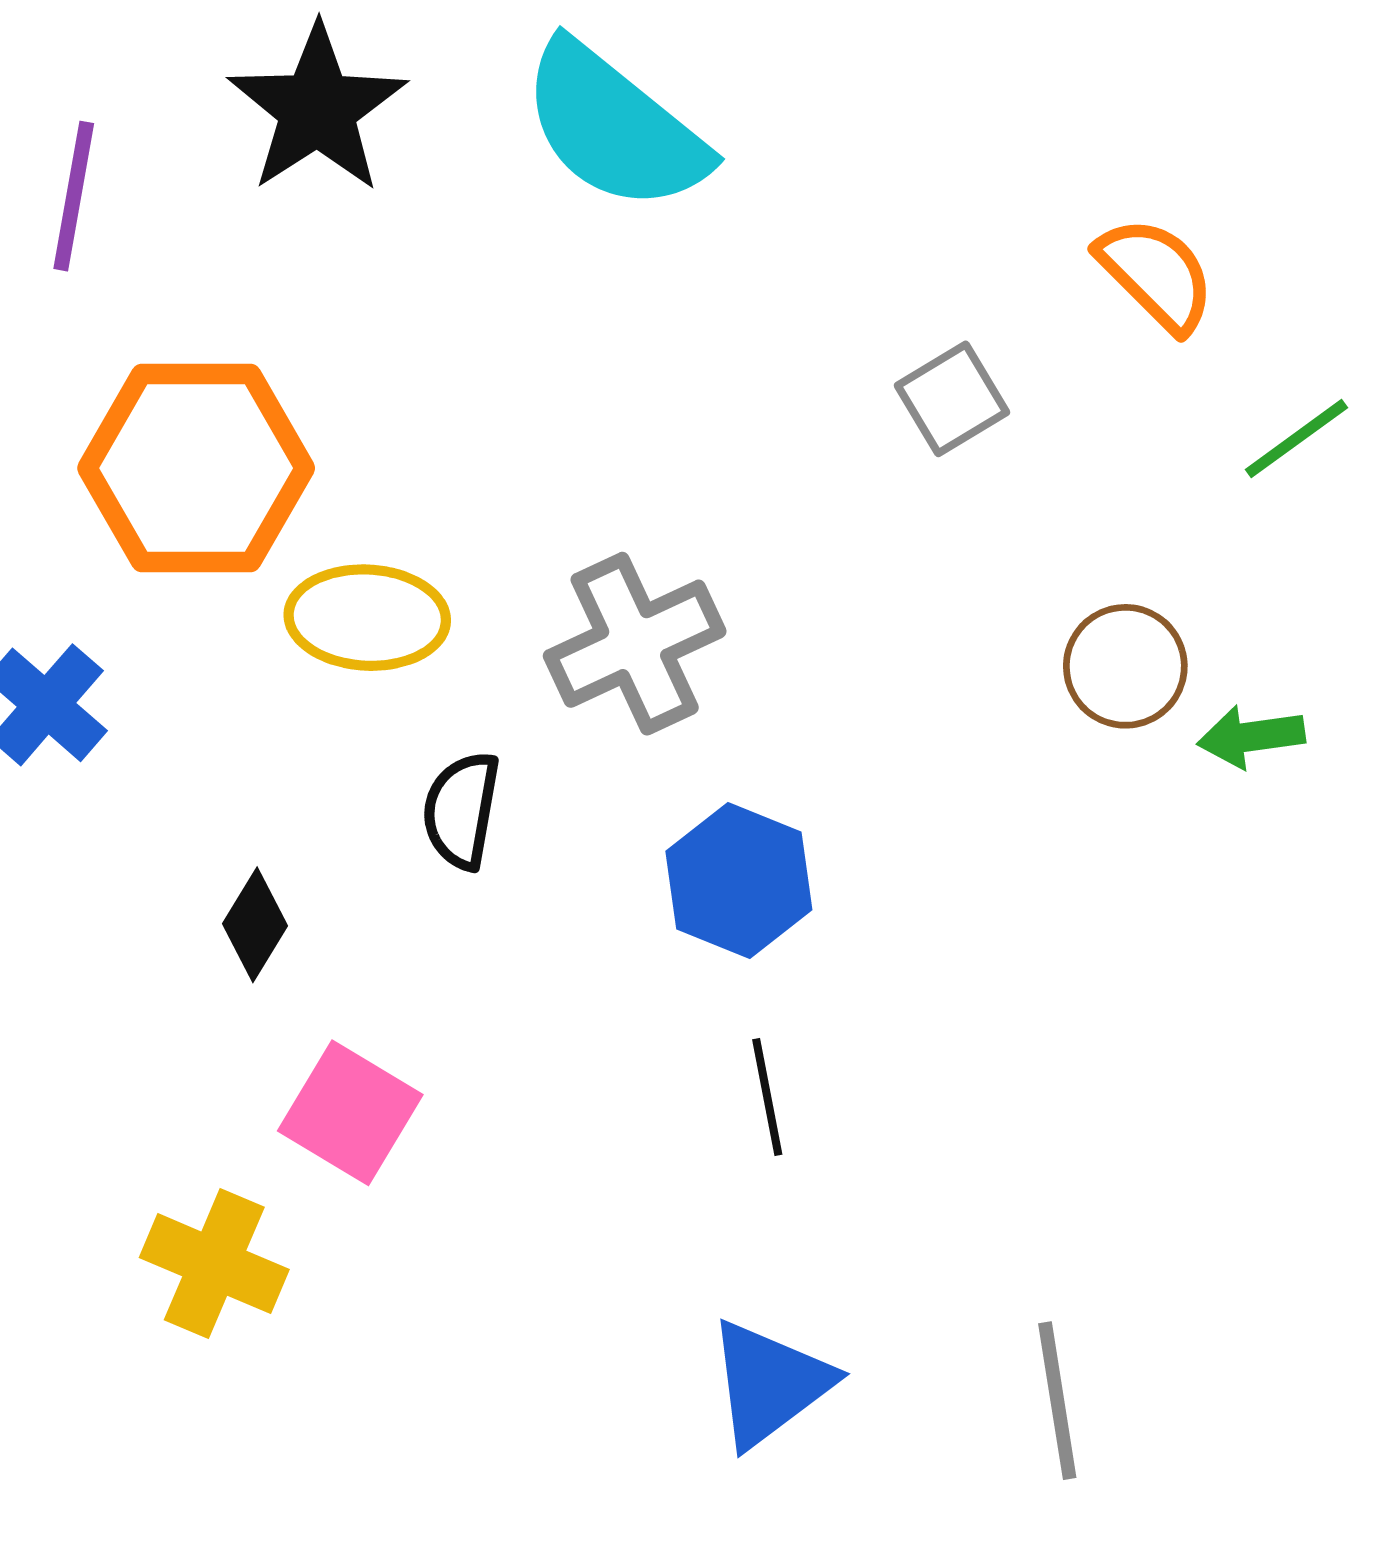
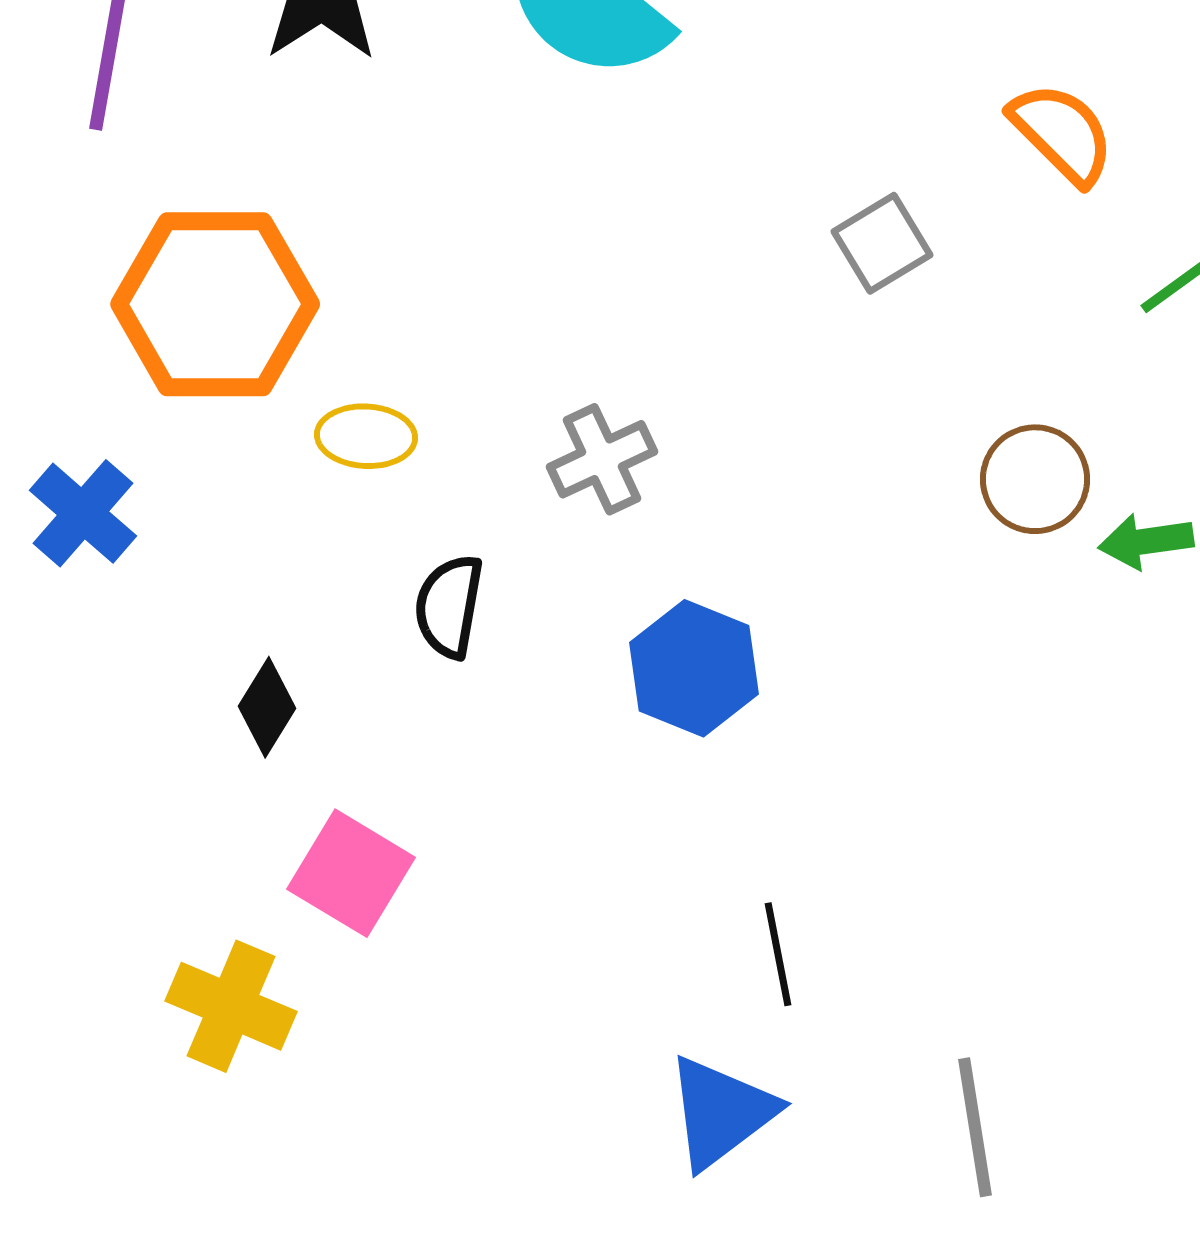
yellow ellipse: (367, 618) -> (366, 436), size x0.7
gray cross: (635, 644) -> (602, 459), size x0.7
black line: (767, 1097) -> (778, 954), moved

